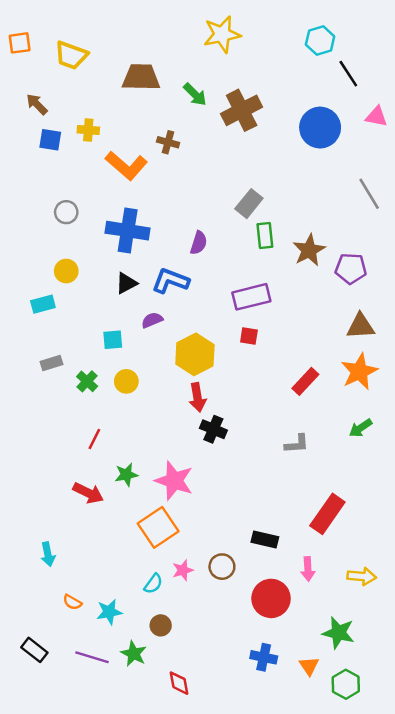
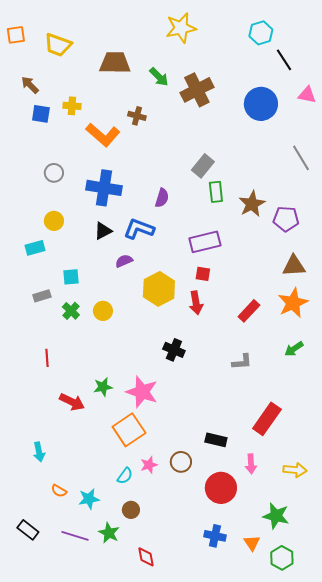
cyan square: (113, 340) -> (71, 277), moved
red arrow: (197, 397) -> (196, 303), moved
red line: (94, 439) -> (47, 358), moved, turned -30

